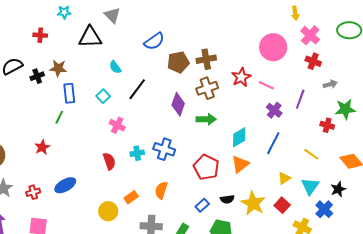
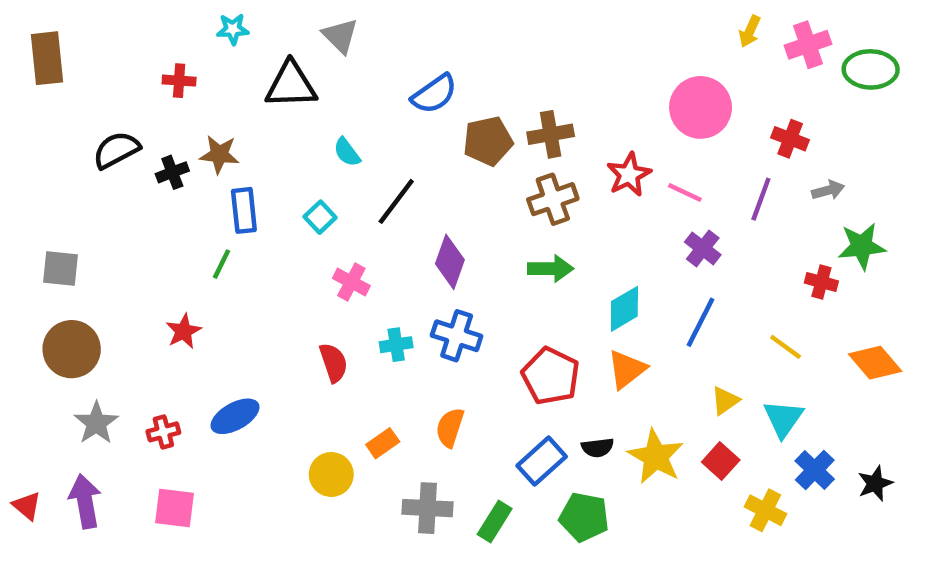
yellow arrow: (295, 13) -> (750, 31), turned 32
pink cross: (310, 35) -> (808, 45), moved, turned 30
purple line: (300, 99) -> (761, 199), moved
purple diamond: (178, 104) -> (450, 262), moved
black star: (338, 189) -> (875, 483), moved
blue rectangle: (202, 205) -> (542, 461), size x1.5

